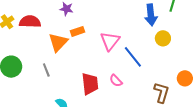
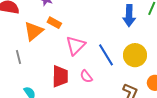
orange rectangle: (78, 31) -> (54, 23), turned 40
yellow circle: (163, 38) -> (135, 55), moved, size x1.5
pink triangle: (110, 41) -> (76, 45), moved

